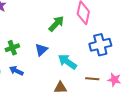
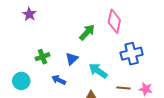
blue arrow: (16, 71) -> (59, 80), moved

